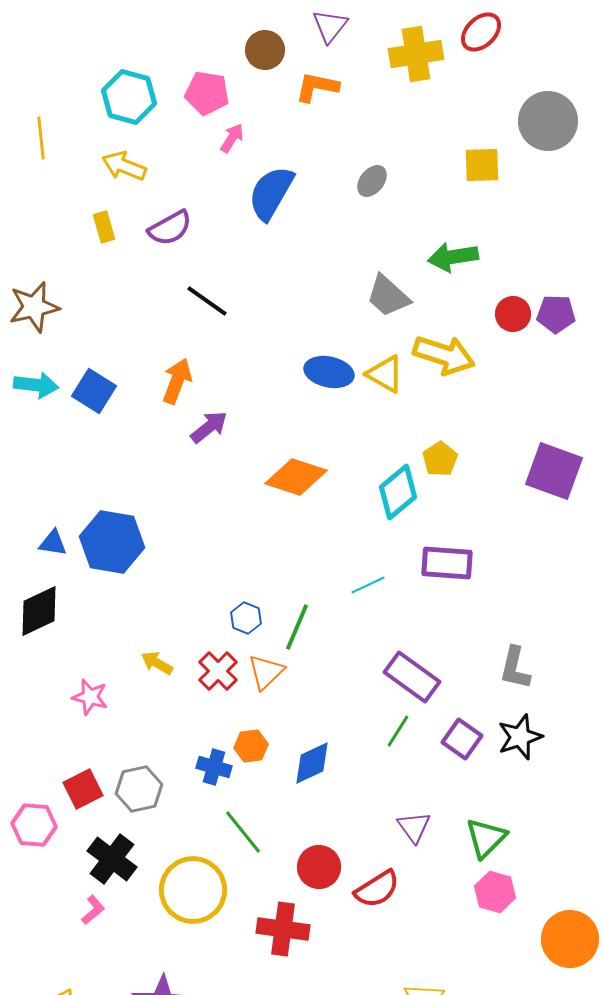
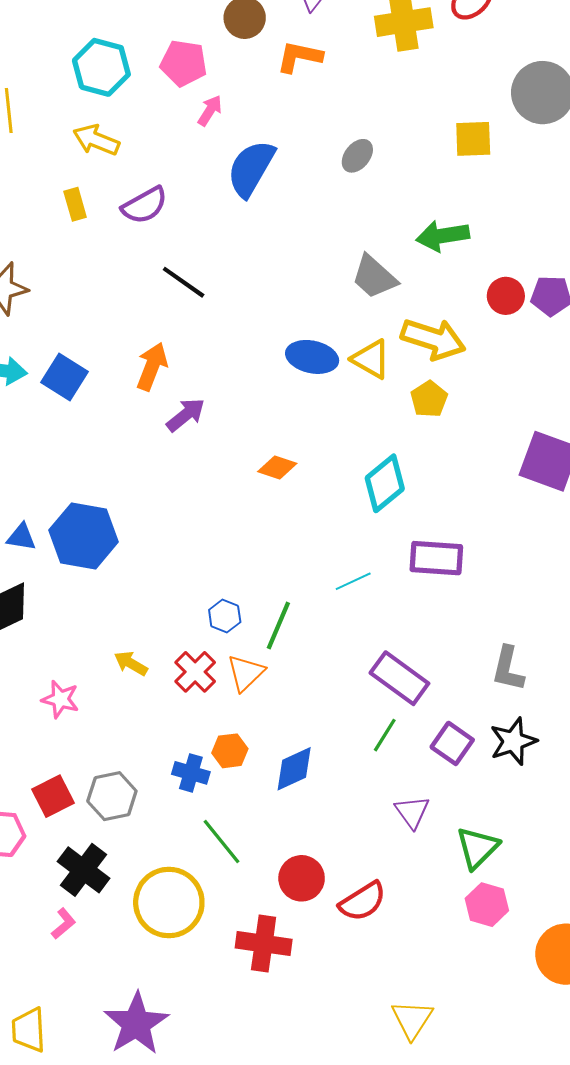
yellow pentagon: (440, 459) -> (429, 399), moved
orange diamond: (296, 477) -> (277, 468), size x0.6
purple triangle: (414, 827) -> (412, 812), moved

